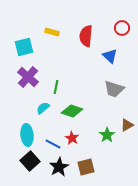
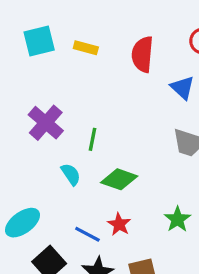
cyan square: (24, 47) -> (39, 41), moved
cyan semicircle: (43, 108) -> (71, 174), turned 96
cyan ellipse: (27, 135) -> (22, 223), moved, turned 60

